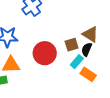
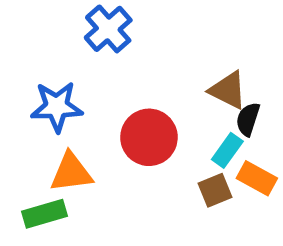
brown triangle: (90, 34) -> (228, 90), moved
brown square: (72, 45) -> (215, 190), moved

